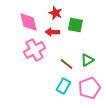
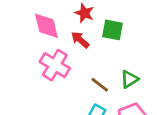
red arrow: (52, 32) -> (80, 40), turned 40
pink cross: (34, 50) -> (55, 65), turned -30

